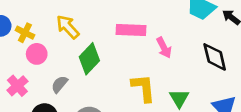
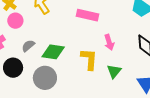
pink arrow: (164, 48) -> (109, 42), moved
green diamond: (89, 59) -> (53, 52), moved, turned 45

